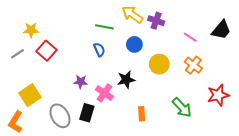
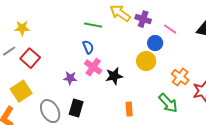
pink line: (190, 37) -> (170, 29), moved
blue circle: (134, 44) -> (155, 43), moved
red square: (47, 51) -> (30, 58), moved
orange cross: (193, 65) -> (180, 77), moved
pink cross: (104, 93) -> (93, 67), moved

